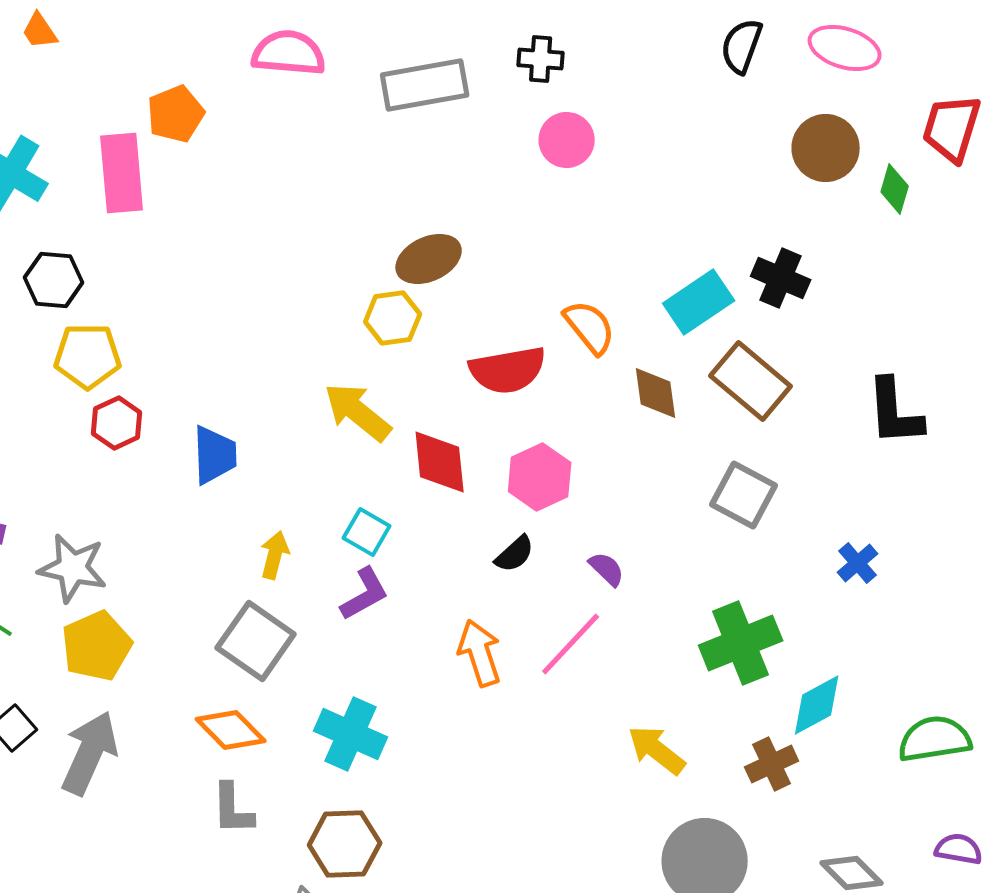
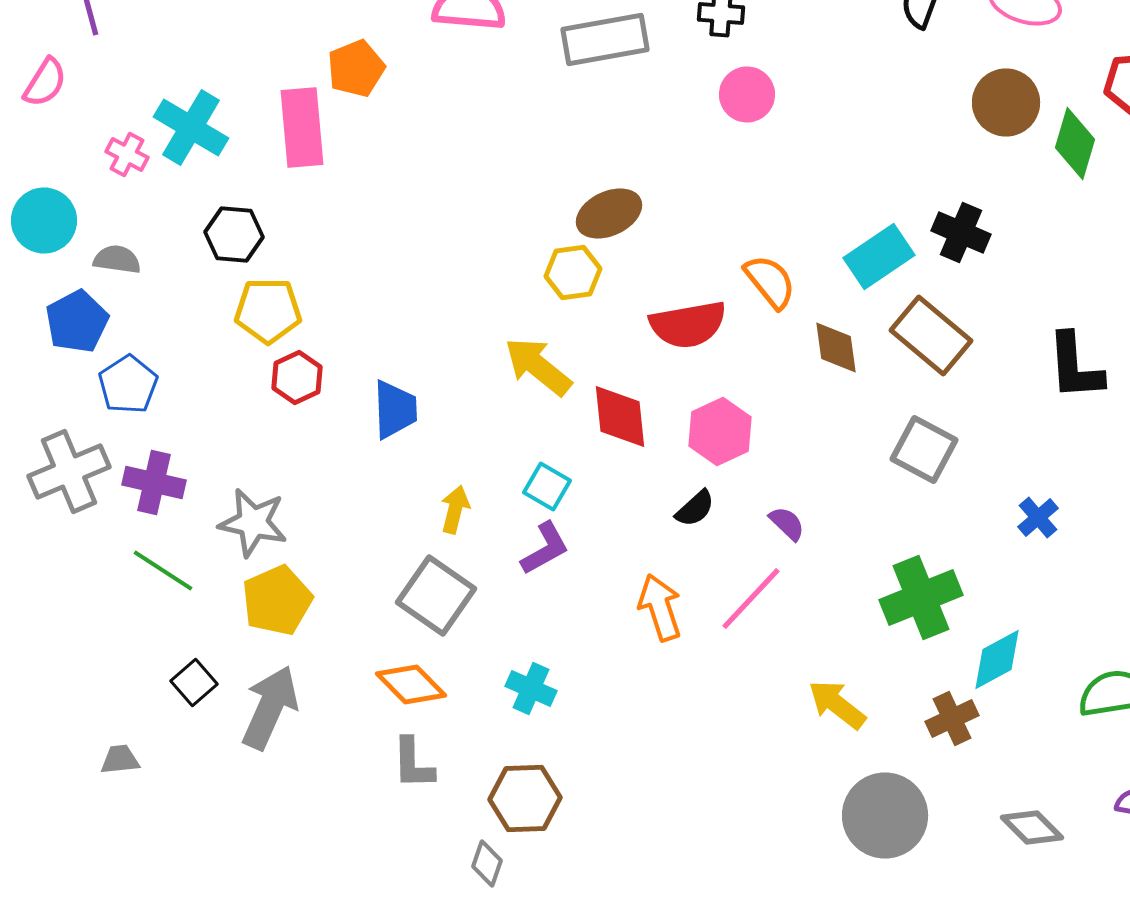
green diamond: (895, 189) -> (1075, 144), size x1.4
cyan cross: (351, 734) -> (531, 688), size x0.7

